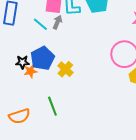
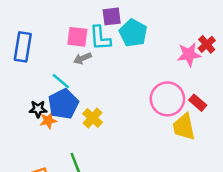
gray arrow: (57, 22) -> (82, 58), turned -136
cyan line: (40, 24) -> (61, 81), moved

